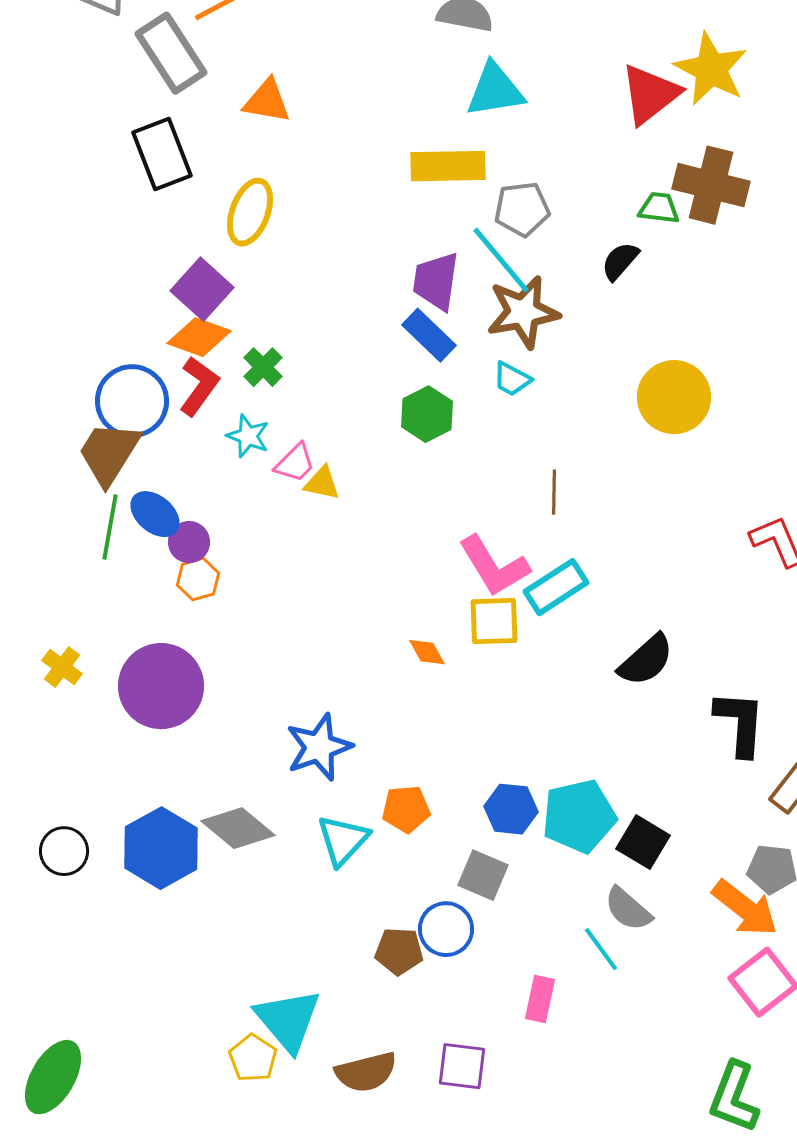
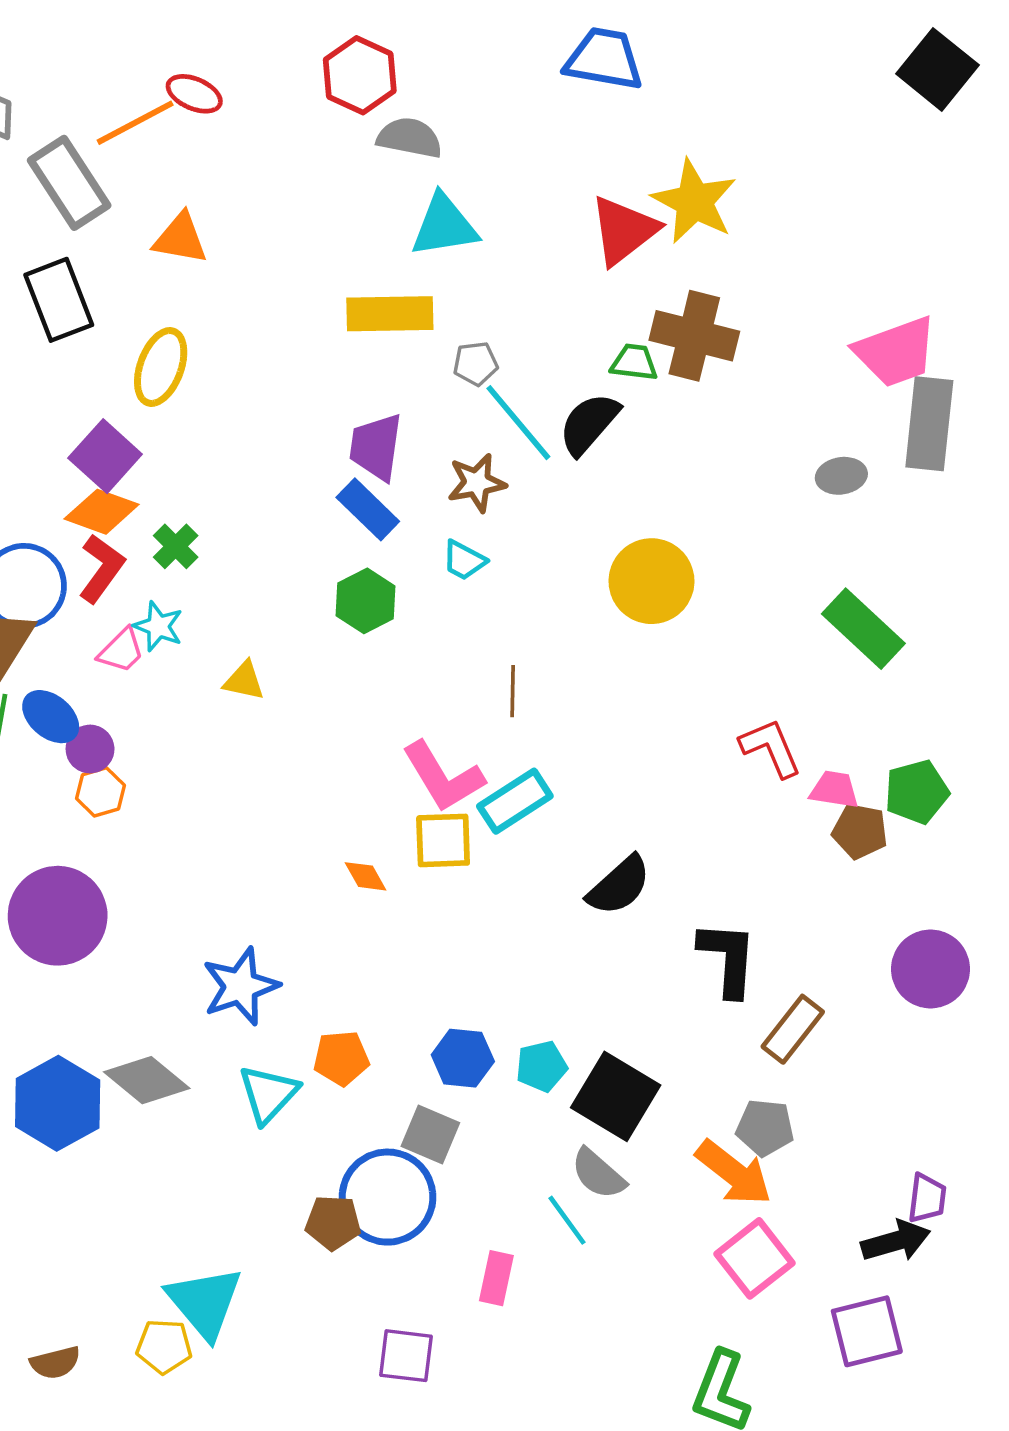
gray pentagon: (522, 209) -> (476, 364), size x0.7
cyan line: (501, 260) -> (518, 423), moved
black semicircle: (620, 261) -> (589, 424), size x1.4
brown star: (523, 312) -> (477, 483), size x0.7
pink trapezoid: (295, 463) -> (121, 651), moved
cyan pentagon: (579, 816) -> (542, 1066), size x0.6
black square: (643, 842) -> (616, 1096), size x1.4
blue circle: (446, 929) -> (388, 1197), size x1.5
yellow pentagon: (253, 1058) -> (164, 1346), turned -30
brown semicircle: (366, 1072) -> (55, 1363), moved, size x0.7

